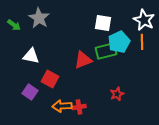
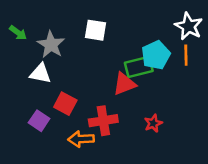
gray star: (39, 18) -> (51, 45), moved
white square: (103, 23) -> (95, 30), moved
red triangle: (83, 60) -> (124, 84), moved
red cross: (79, 107) -> (103, 121), moved, size x1.5

